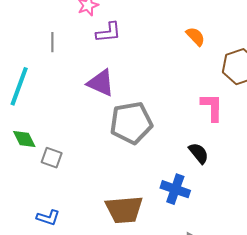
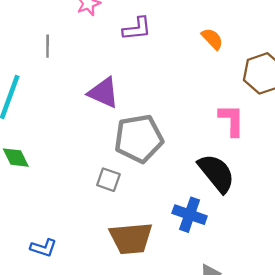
purple L-shape: (108, 32) -> (137, 29), moved
black semicircle: (199, 153) -> (216, 173), size x1.6
gray square: (52, 158) -> (108, 180), moved

